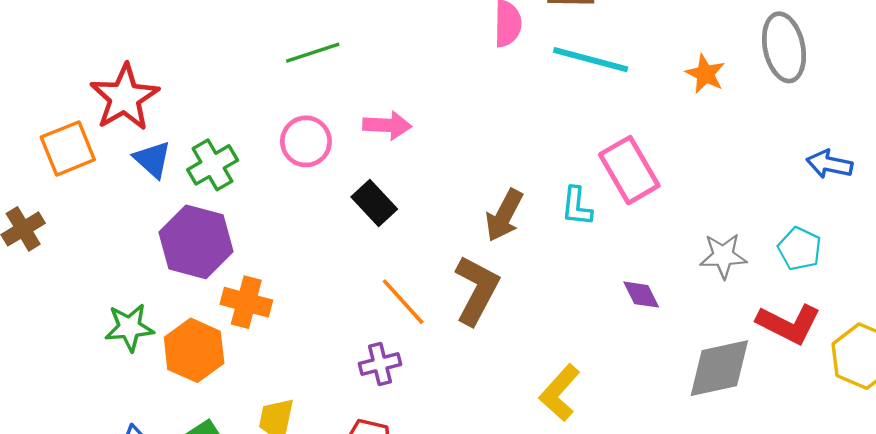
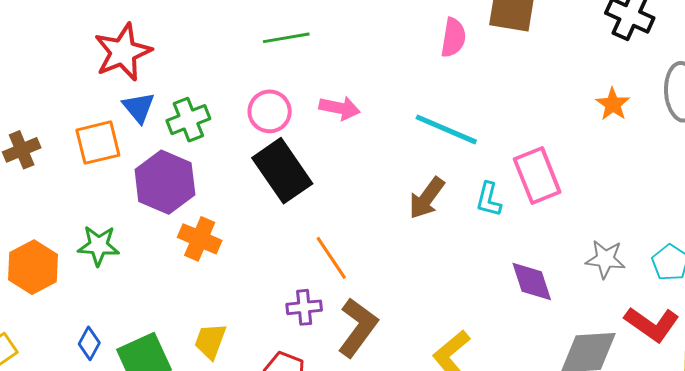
cyan line: (591, 60) -> (446, 129), moved
orange square: (68, 148) -> (98, 143), moved
black rectangle: (374, 203) -> (282, 171), moved, size x1.6
brown L-shape: (477, 290) -> (358, 327), moved
purple diamond: (641, 295) -> (532, 281), size x1.4
orange hexagon: (194, 350) -> (33, 267), moved

